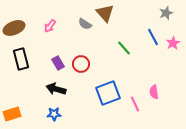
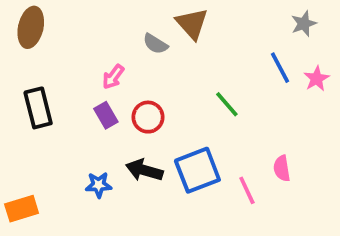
pink arrow: (50, 26) -> (113, 77), moved
brown ellipse: (14, 28) -> (31, 27), moved, turned -55
green line: (124, 48) -> (227, 104), moved
black arrow: (56, 89) -> (144, 170), moved
blue star: (54, 114) -> (99, 185), moved

